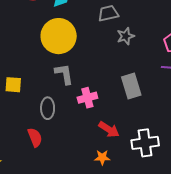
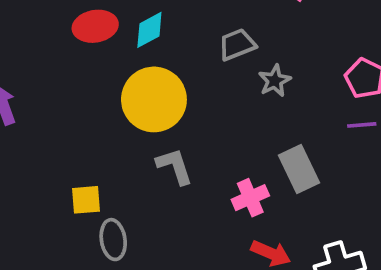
pink cross: (87, 98) -> (250, 198), moved
gray ellipse: (48, 108) -> (113, 240), moved

